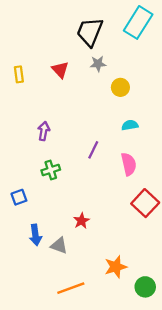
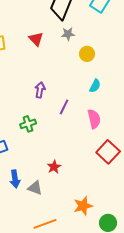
cyan semicircle: (130, 125) -> (95, 86), turned 128
purple arrow: (44, 131) -> (40, 90), moved

